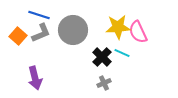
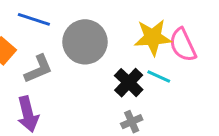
gray L-shape: (41, 33) -> (38, 69), moved

